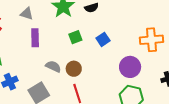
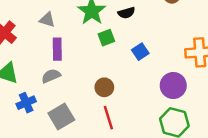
green square: (75, 37) -> (106, 38), moved
gray semicircle: (53, 67) -> (51, 76), moved, turned -49

